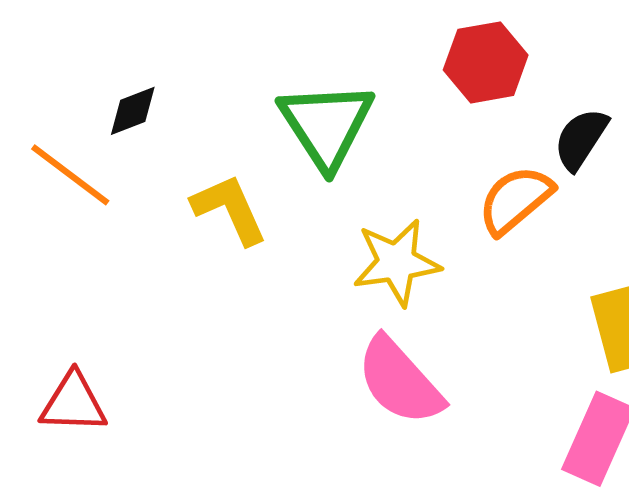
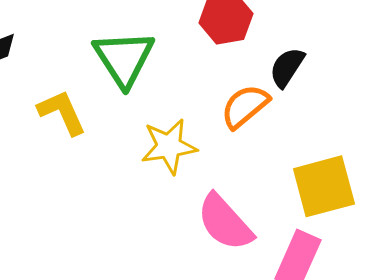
pink semicircle: (400, 381) -> (225, 222), moved

